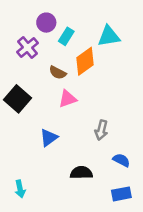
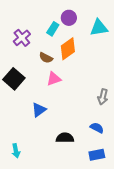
purple circle: (46, 23) -> (69, 18), moved
cyan triangle: (109, 36) -> (99, 28), moved
gray arrow: (101, 130) -> (103, 97), moved

